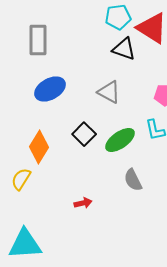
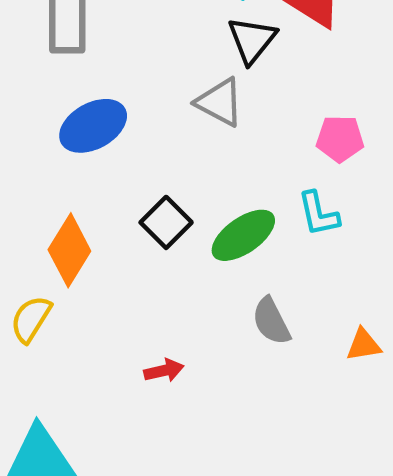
black triangle: (124, 49) -> (252, 40), turned 50
gray triangle: (109, 92) -> (220, 102), moved

